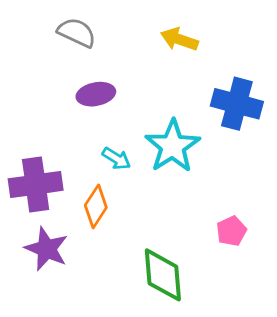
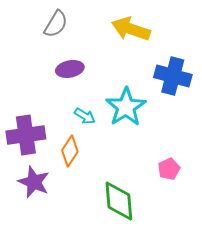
gray semicircle: (77, 33) -> (56, 24), turned 96
yellow arrow: (179, 39) -> (131, 29), size x1.4

